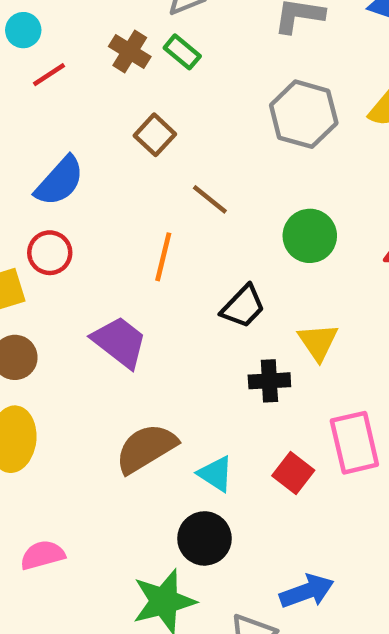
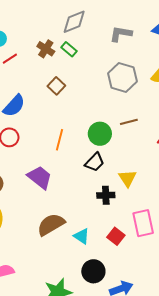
brown line: (210, 199) -> (129, 122), moved, turned -54
green circle: (310, 236) -> (100, 134), moved
black circle: (204, 538) -> (93, 271), moved

